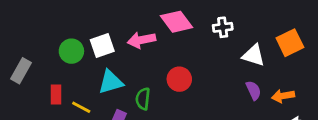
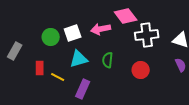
white cross: (223, 27) -> (147, 35), moved, size x1.6
red circle: (179, 79) -> (141, 70), moved
green semicircle: (143, 99) -> (108, 60), moved

